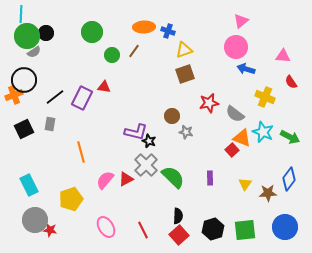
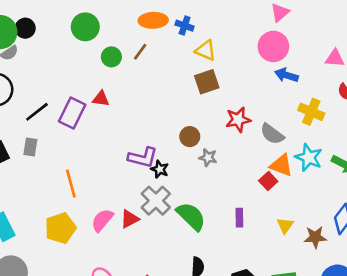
yellow triangle: (184, 50) -> (205, 50), turned 42
yellow pentagon: (71, 199) -> (60, 228), moved

